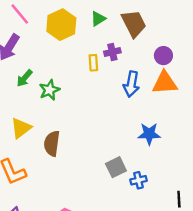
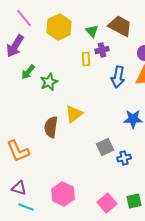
green triangle: (98, 19) -> (92, 31), moved, turned -40
brown trapezoid: (134, 23) -> (120, 26), turned -35
yellow triangle: (21, 128) -> (74, 114), moved

